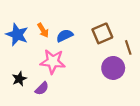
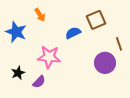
orange arrow: (43, 30) -> (40, 15), moved
brown square: (102, 33) -> (96, 20), moved
blue semicircle: (65, 36) -> (73, 33), moved

